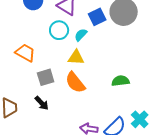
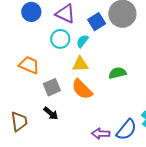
green semicircle: (120, 81) -> (117, 73), moved

